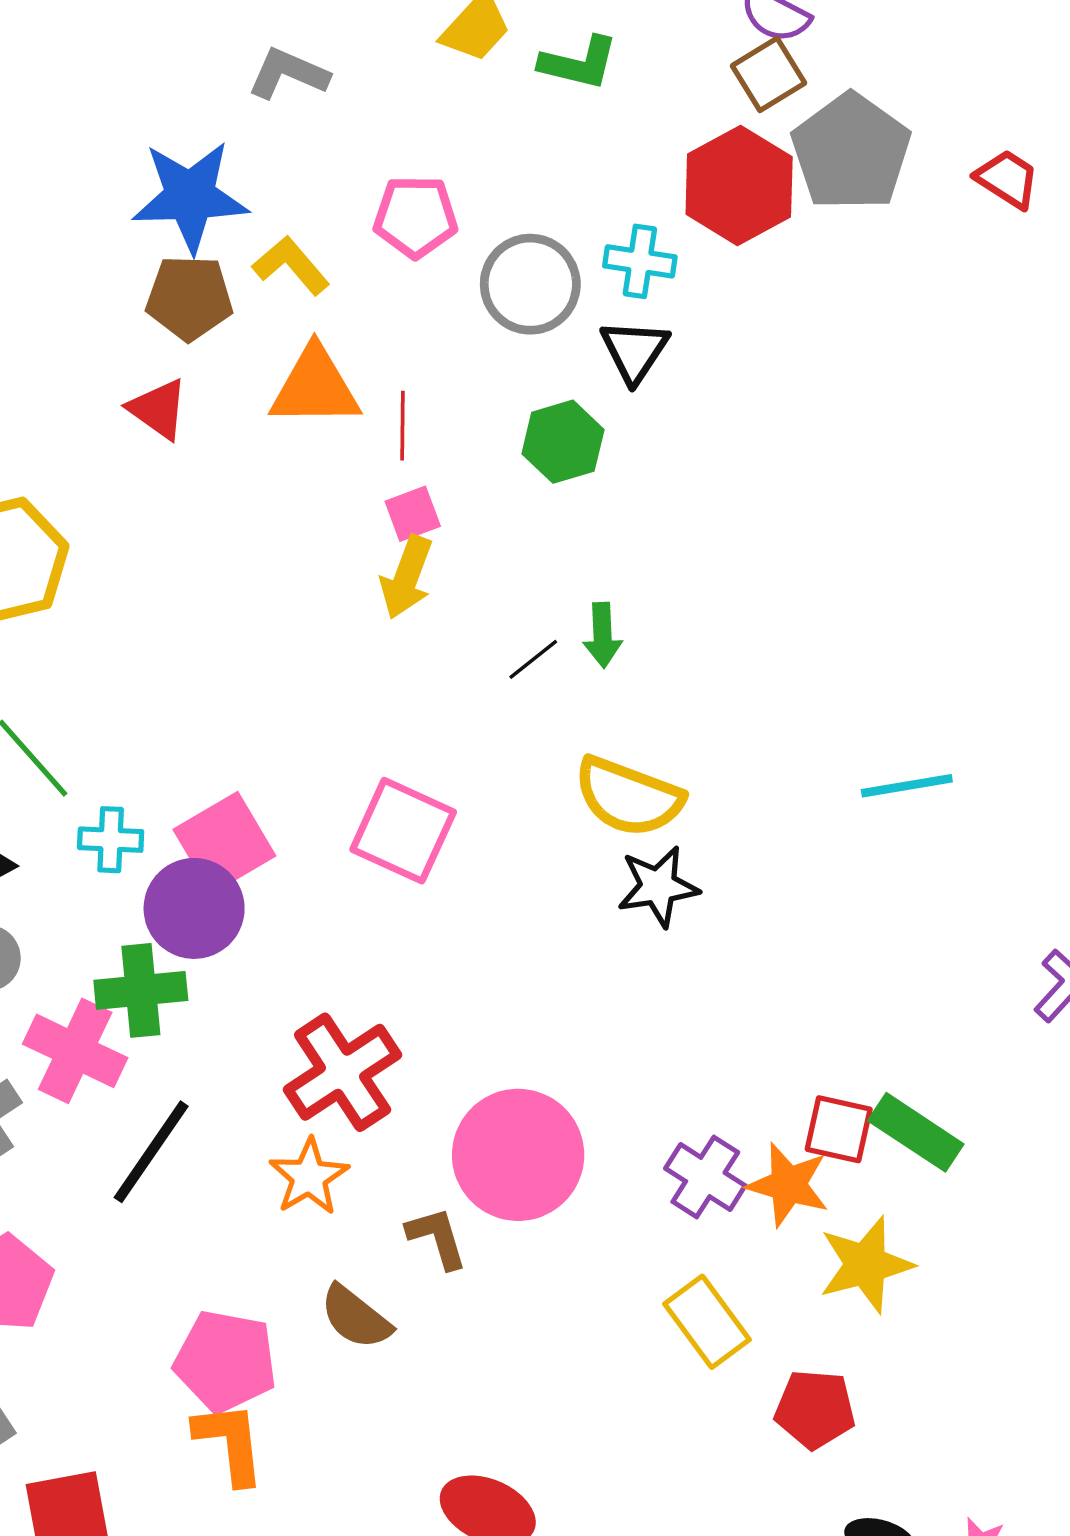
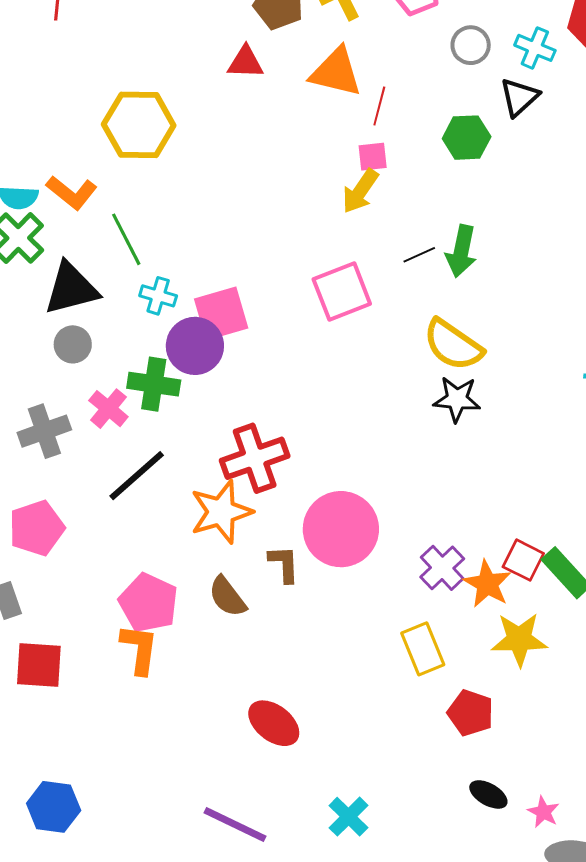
gray circle: (530, 284) -> (471, 45), size x0.7
red triangle: (158, 409) -> (245, 62), turned -48
green arrow: (603, 635) -> (461, 251), size x1.4
pink square: (403, 831) -> (342, 292), moved, turned 30
pink cross: (75, 1051) -> (108, 409), size x0.7
orange star: (309, 1177) -> (221, 512), size x1.4

